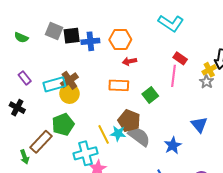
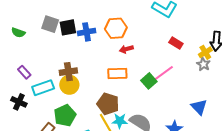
pink line: (173, 76) -> (164, 73), moved, turned 50
brown cross: (69, 80) -> (68, 72), turned 30
cyan rectangle: (54, 84) -> (43, 88), moved
brown pentagon: (129, 121) -> (108, 104), moved

